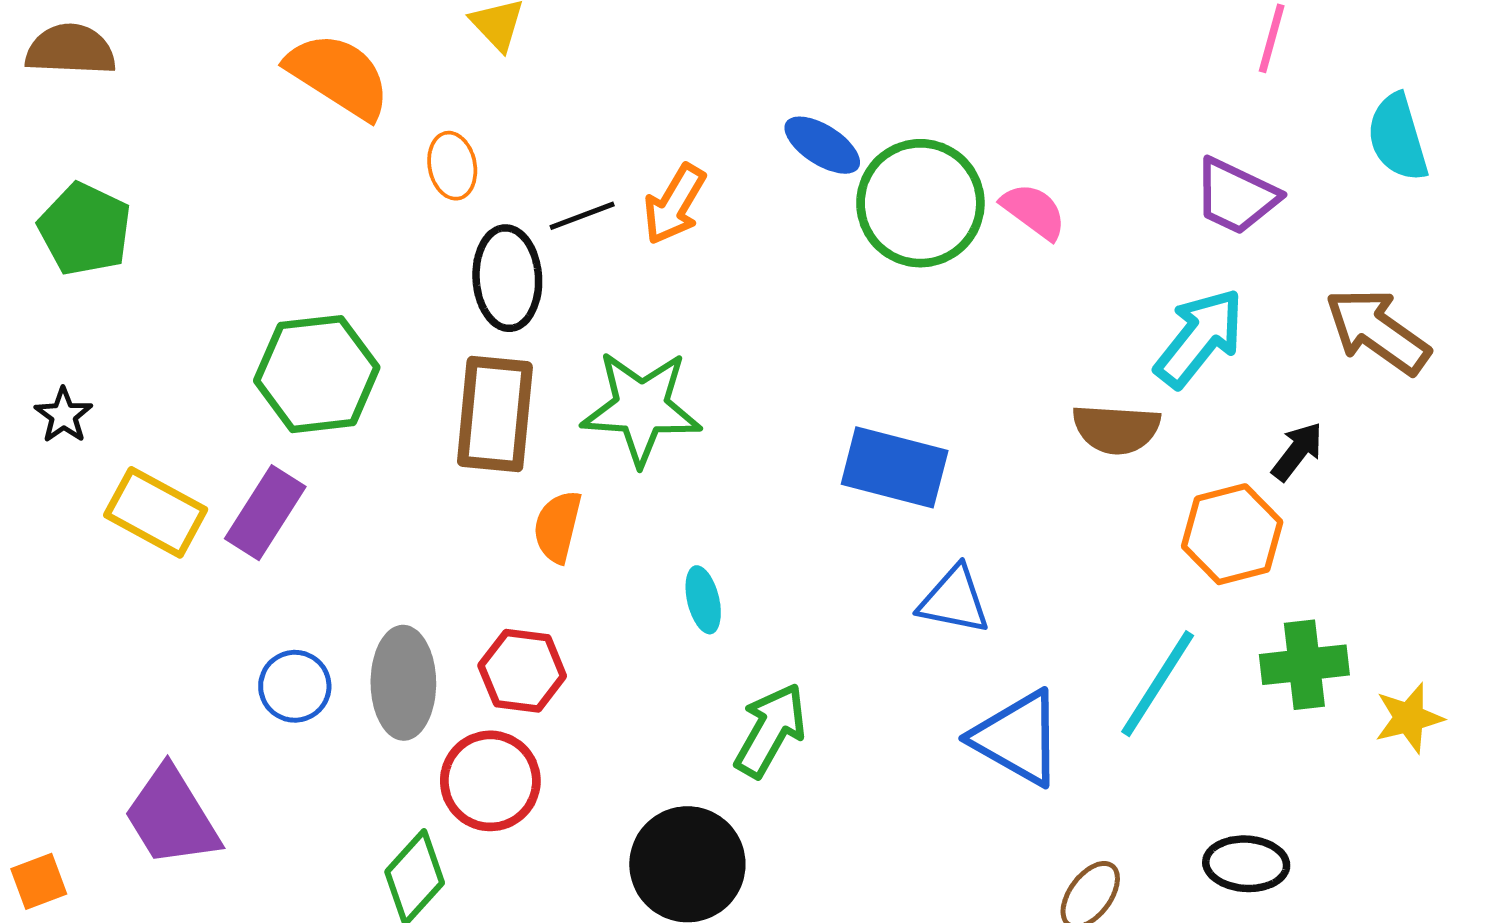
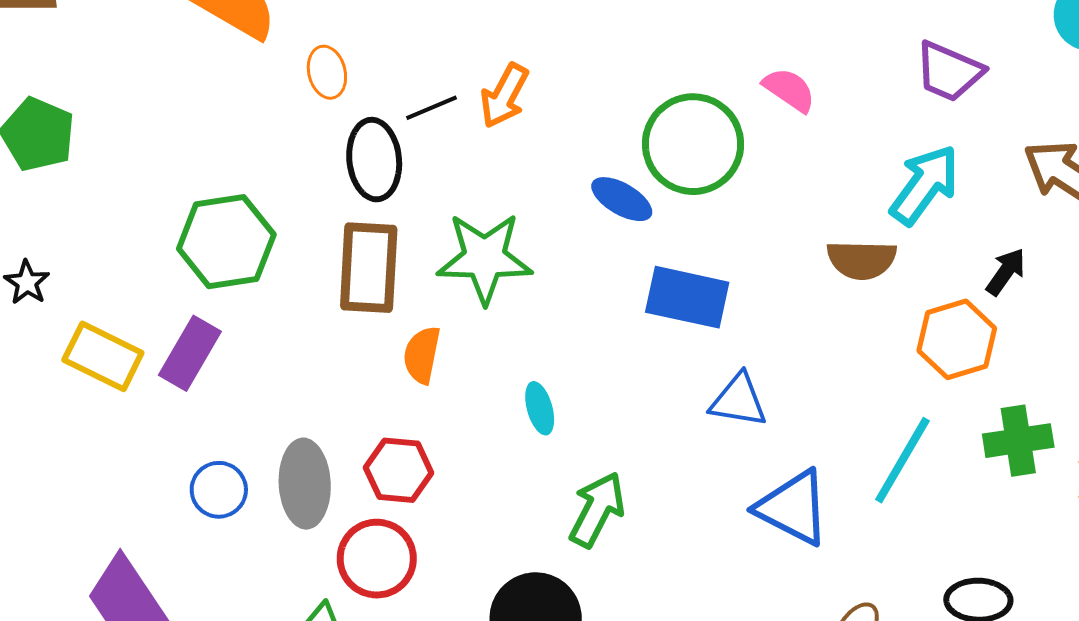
blue ellipse: (822, 145) -> (622, 199), moved
green circle: (920, 203) -> (693, 144), moved

